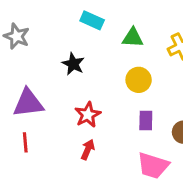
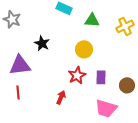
black star: (73, 64) -> (42, 43), moved
yellow circle: (139, 80) -> (84, 49), moved
red star: (88, 115) -> (77, 75), moved

